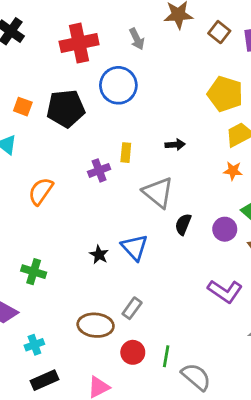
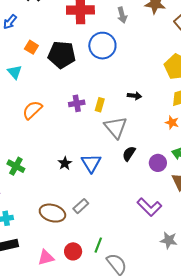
yellow rectangle: (126, 153) -> (100, 105), moved
red circle: (133, 352) -> (73, 251), moved

